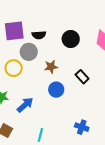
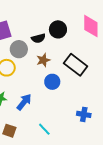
black semicircle: (39, 35) -> (38, 38), moved
black rectangle: (82, 77) -> (76, 65), size x1.6
cyan line: (40, 135) -> (44, 129), turned -48

